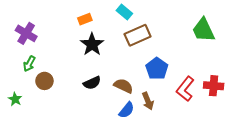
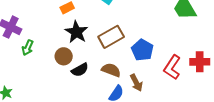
brown rectangle: (138, 35) -> (111, 37), moved
green arrow: (29, 64) -> (28, 48), moved
brown circle: (44, 81) -> (64, 56), moved

